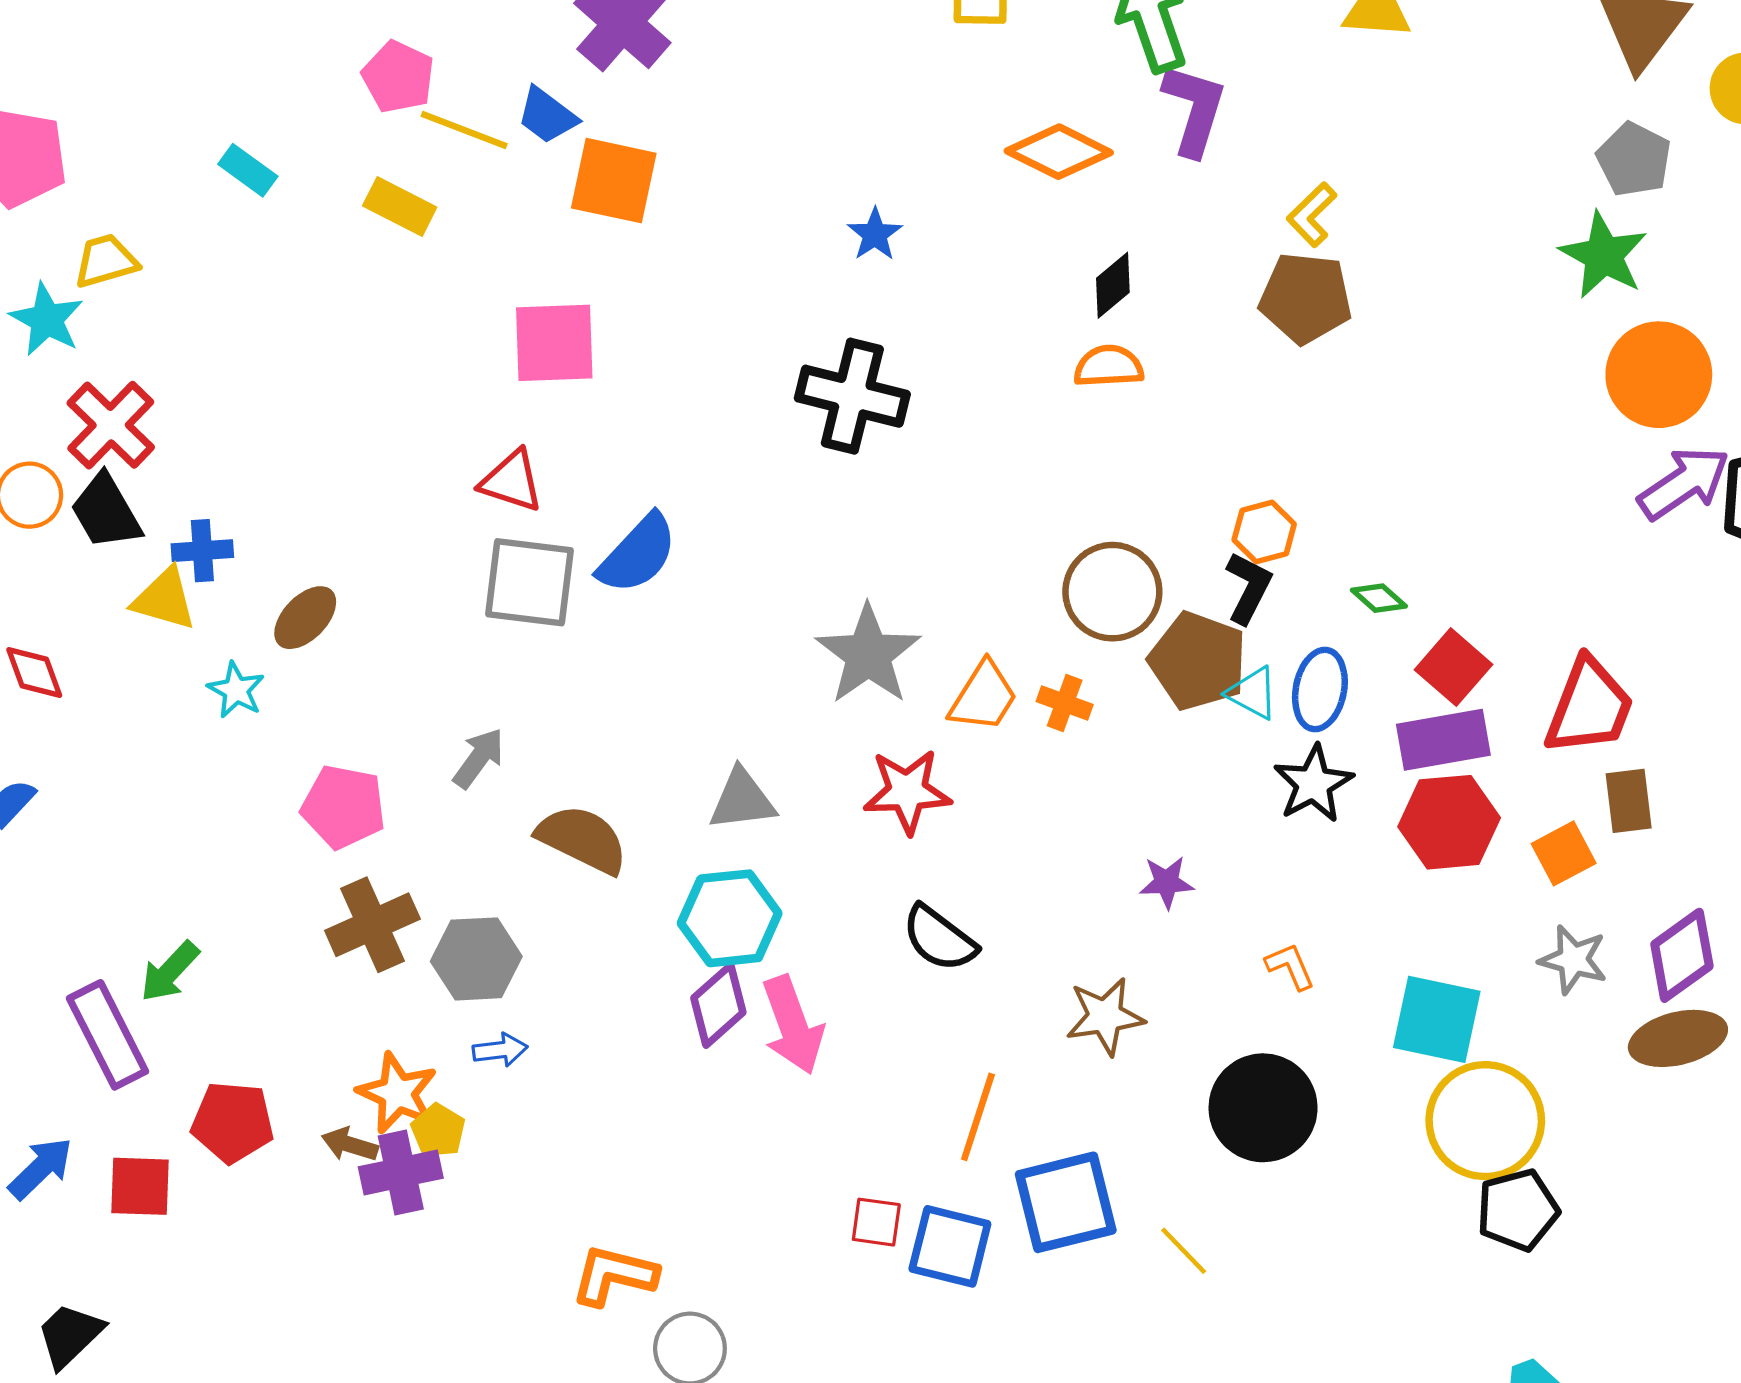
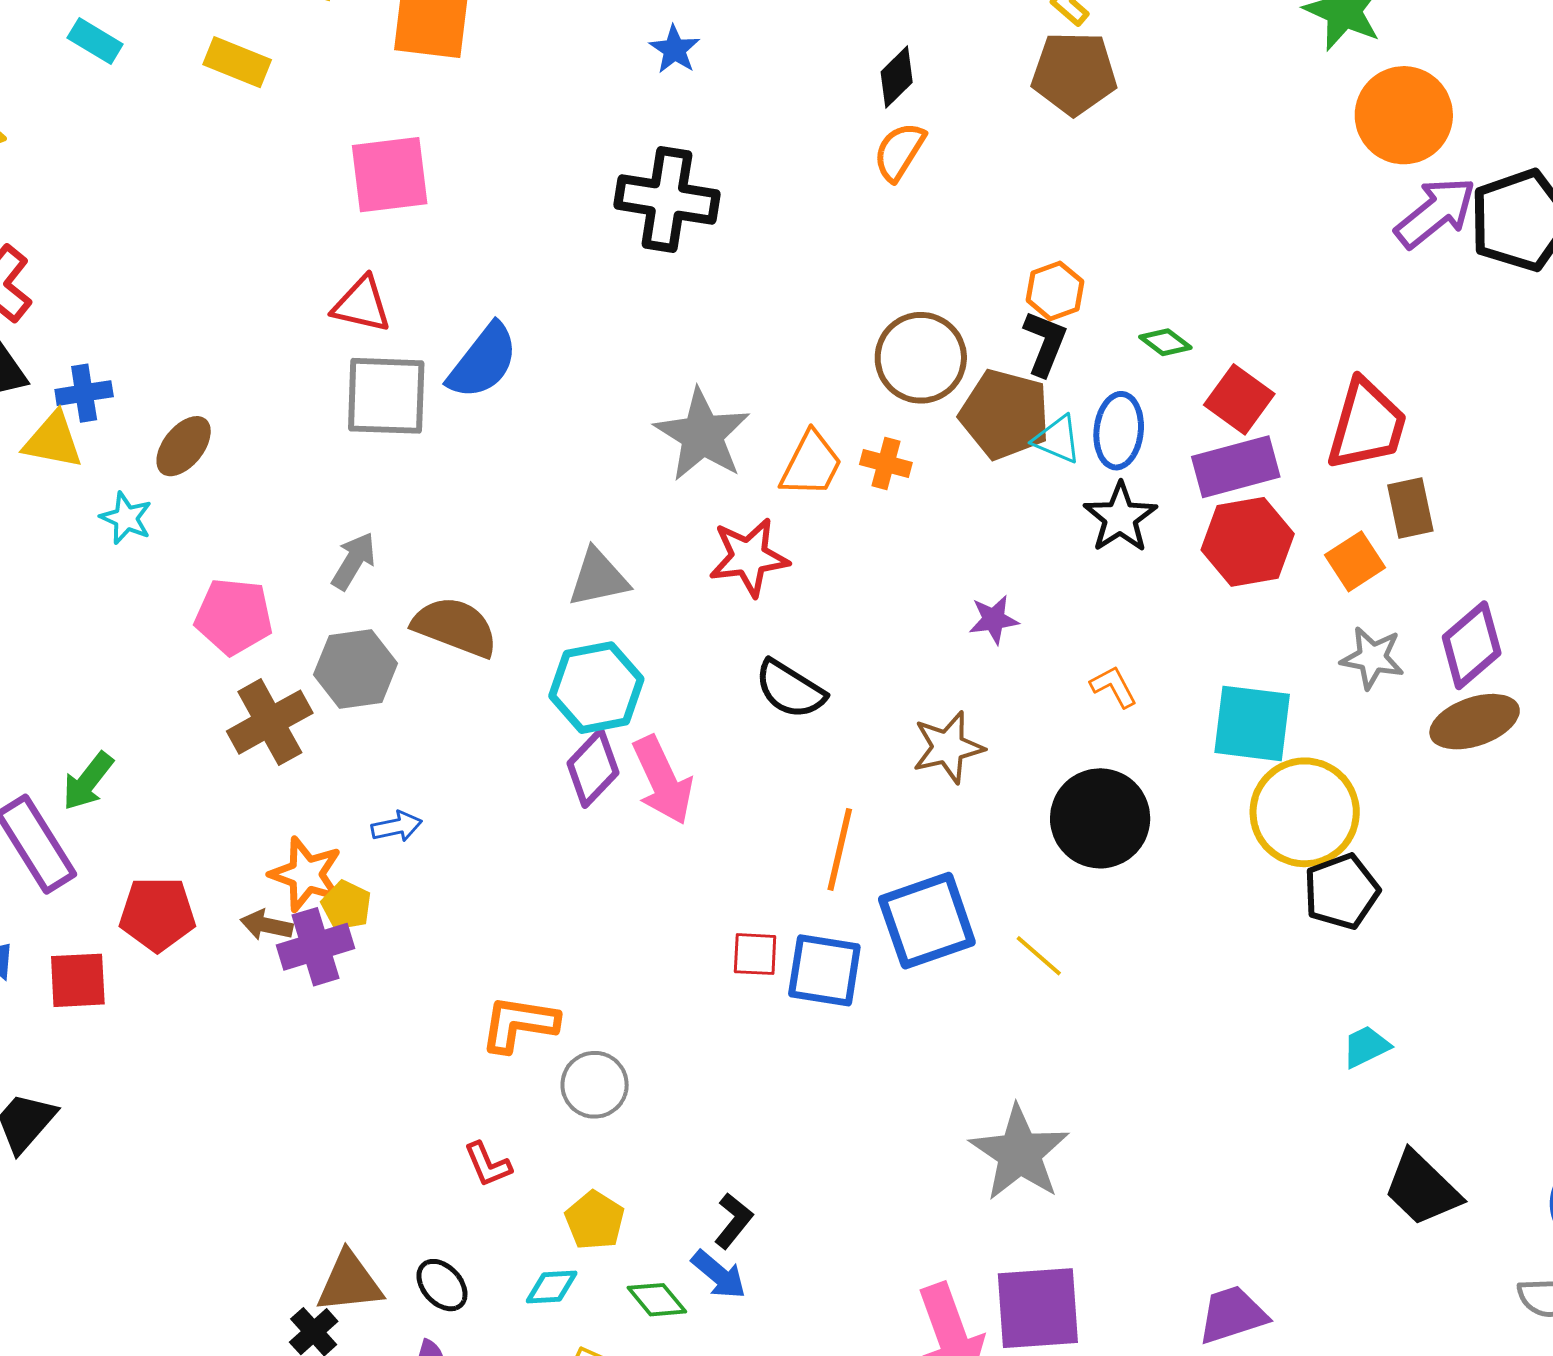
orange semicircle: (1109, 366) -> (899, 152), turned -50
gray hexagon: (476, 959) -> (356, 669), moved

